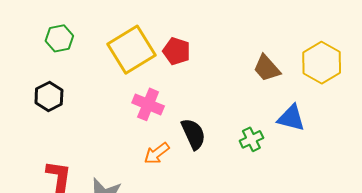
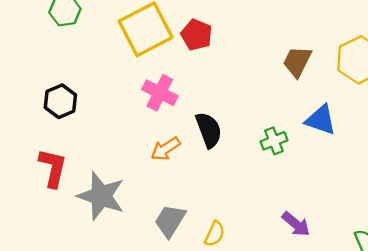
brown trapezoid: (267, 68) -> (297, 62), turned 64
black hexagon: (49, 96) -> (60, 101), moved

